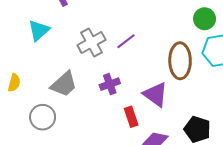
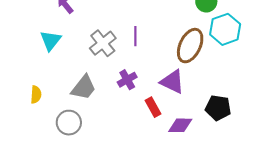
purple line: (126, 41) -> (135, 36), turned -42
brown ellipse: (180, 61) -> (190, 46), turned 36

